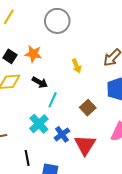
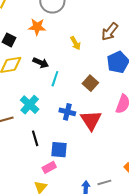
orange star: (33, 54) -> (37, 27), moved
cyan cross: (39, 124) -> (30, 105), moved
blue cross: (62, 134) -> (67, 112), turned -35

